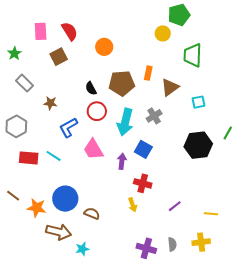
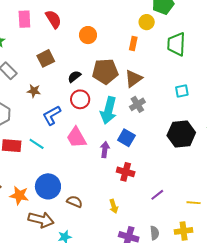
brown square: (59, 57) -> (46, 58), moved
orange rectangle: (148, 73) -> (133, 44), moved
brown triangle: (170, 87) -> (133, 79), moved
black semicircle: (91, 88) -> (74, 77), turned 80
yellow arrow: (133, 205) -> (114, 206), moved

